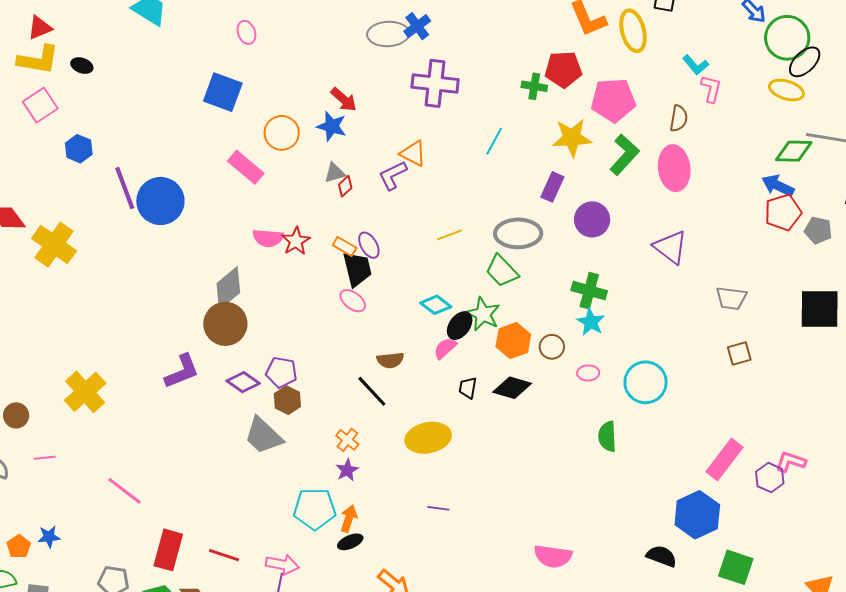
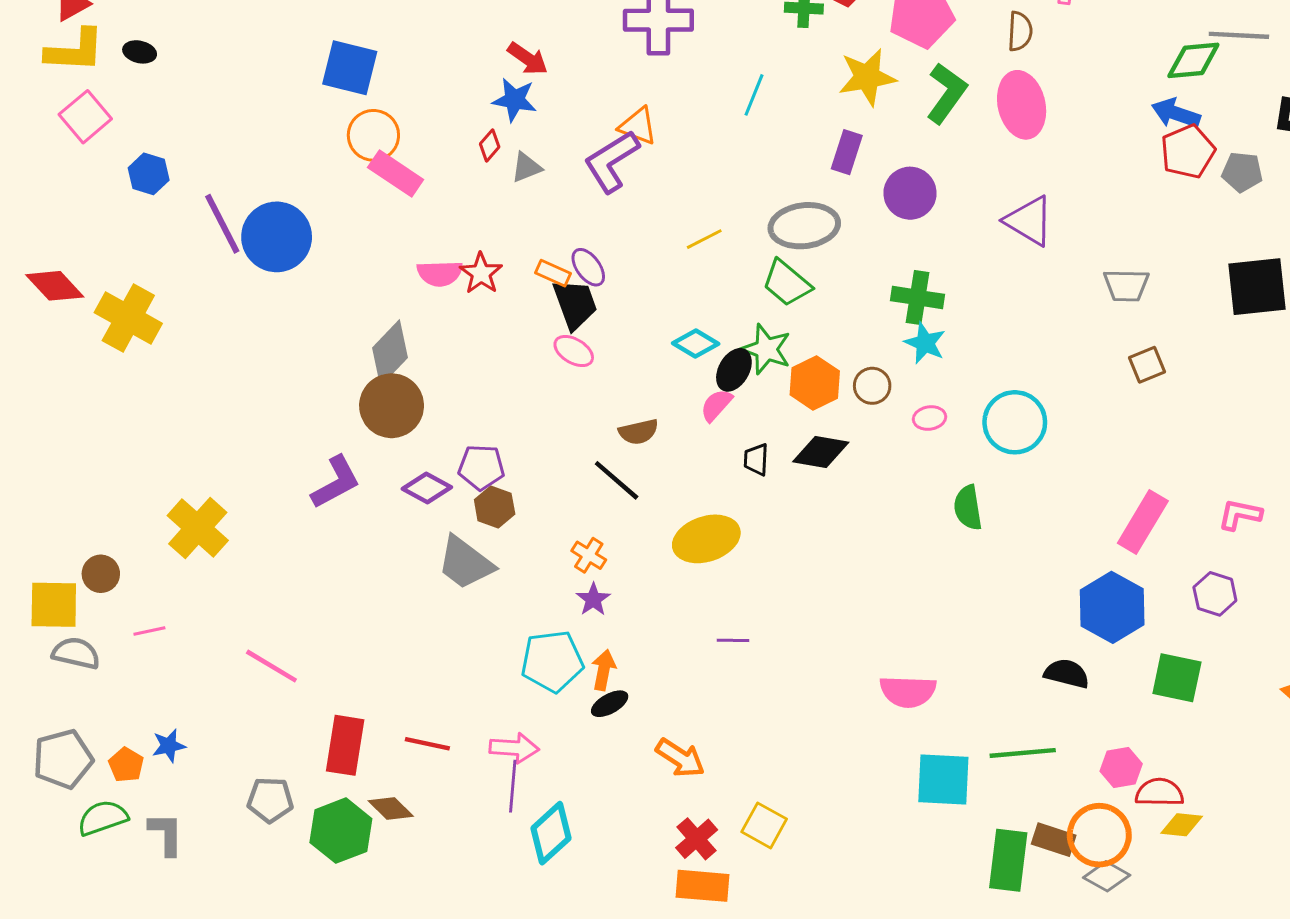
orange circle: (282, 133) -> (373, 135), moved
purple L-shape: (393, 175) -> (612, 161), size x1.4
red diamond: (345, 186) -> (490, 145), moved
purple hexagon: (770, 478) -> (1215, 594), moved

